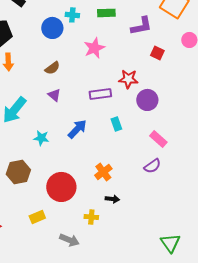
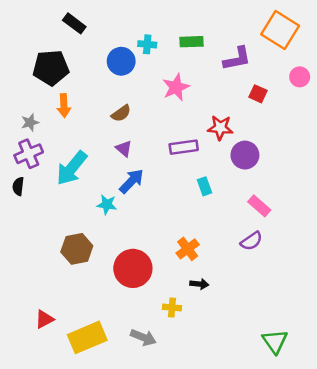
blue arrow: (77, 129) -> (132, 181), moved
yellow rectangle: (37, 217) -> (87, 337), moved, size x1.8

